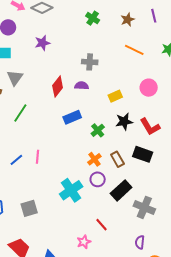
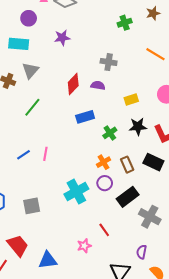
green cross: (93, 18) -> (125, 23), moved, turned 32
brown star: (128, 20) -> (153, 13), moved

